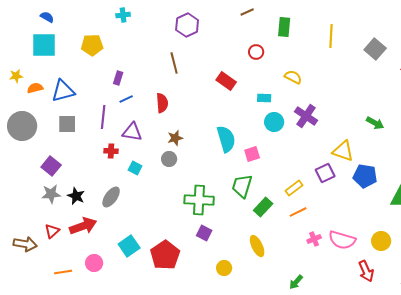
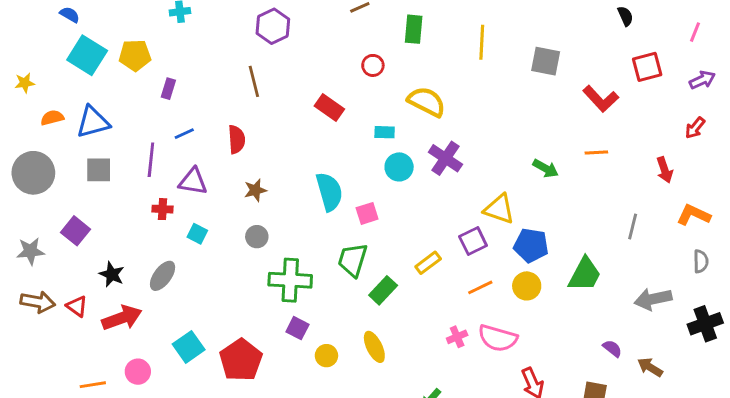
cyan square: (44, 45) -> (87, 55), moved, turned 32
gray square: (375, 49) -> (546, 61), turned -30
yellow star: (16, 76) -> (25, 83), moved
yellow semicircle: (293, 77) -> (427, 102), size x1.5
purple rectangle: (118, 78) -> (168, 89), moved
gray circle: (169, 159) -> (257, 237), moved
gray star: (51, 194) -> (30, 251), moved
orange line: (298, 212) -> (480, 287), moved
red triangle: (52, 231) -> (77, 306), moved, turned -42
yellow circle: (381, 241) -> (527, 286), moved
brown arrow: (25, 244) -> (38, 302), moved
yellow circle: (224, 268) -> (326, 356), moved

